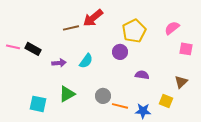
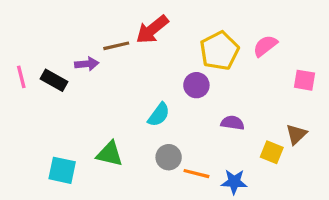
pink semicircle: (172, 28) -> (265, 46), moved
pink line: (13, 47) -> (21, 77), turned 64
cyan semicircle: (86, 61) -> (159, 115), moved
purple arrow: (59, 63) -> (87, 64), moved
green triangle: (67, 94) -> (110, 154), turned 42
yellow square: (166, 101) -> (272, 152), moved

